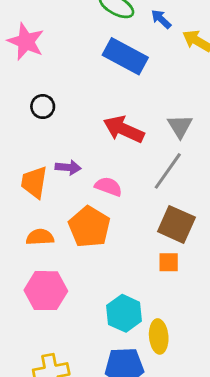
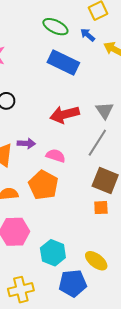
red arrow: (124, 129) -> (65, 114), turned -36
cyan hexagon: (124, 313) -> (53, 253), moved
yellow ellipse: (159, 336) -> (96, 261), turned -45

